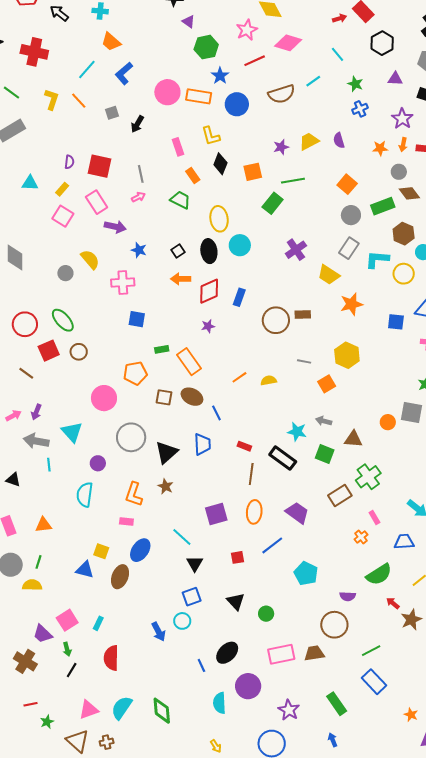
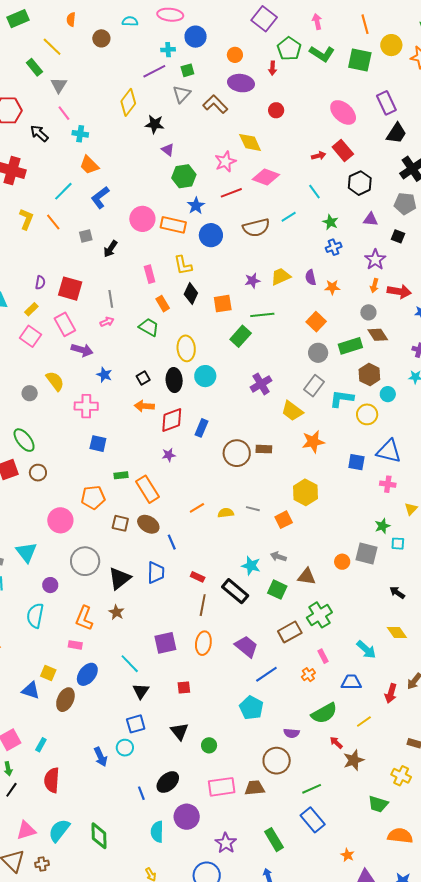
orange star: (380, 148) -> (332, 287), moved
gray line: (304, 361) -> (253, 509), moved
blue line: (272, 545) -> (266, 674), moved

